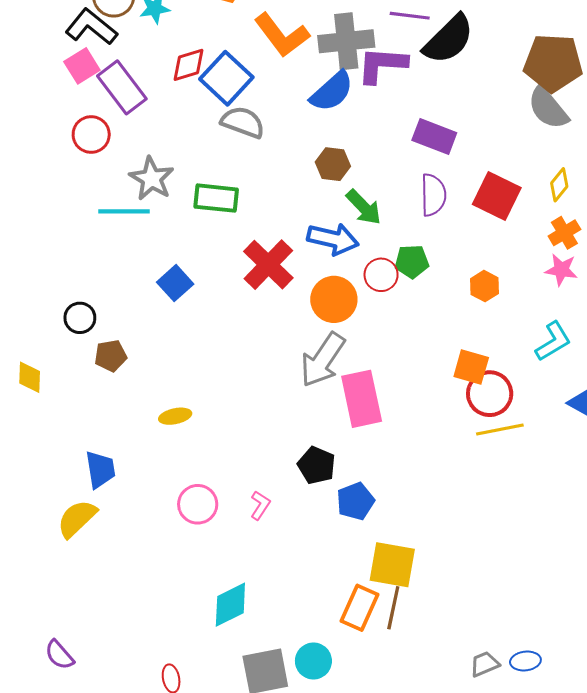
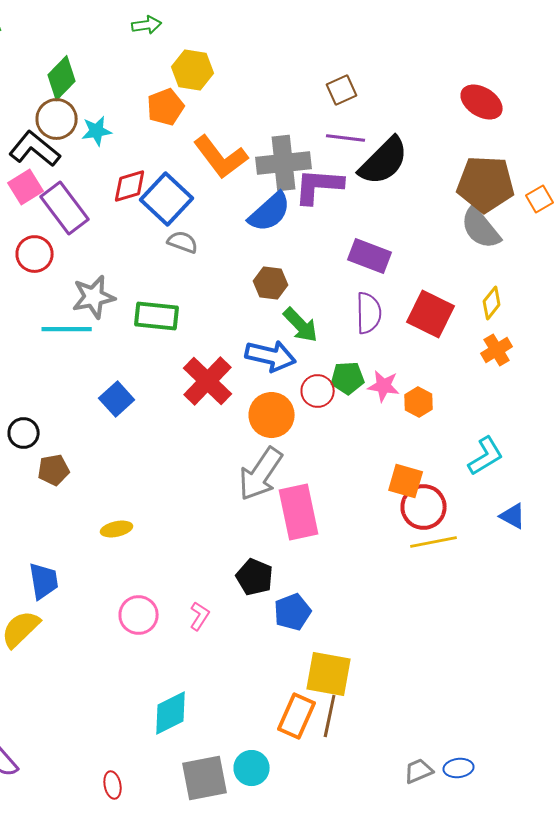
gray semicircle: (243, 122) -> (183, 242), size x0.7
gray star: (152, 179) -> (94, 297), turned 30
pink star: (561, 270) -> (384, 386), moved

